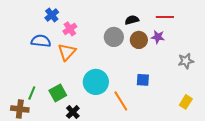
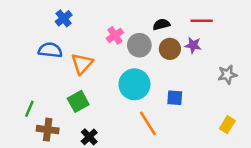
pink cross: (70, 29) -> (115, 35), moved
cyan circle: (96, 82) -> (134, 84), moved
green line: (32, 93) -> (29, 109), moved
green square: (58, 93) -> (78, 101), moved
brown cross: (20, 109) -> (48, 130), moved

